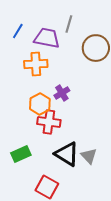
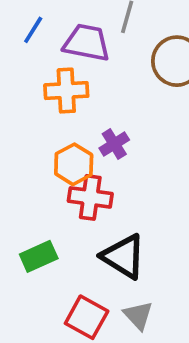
gray triangle: (89, 156) -> (138, 315), moved

